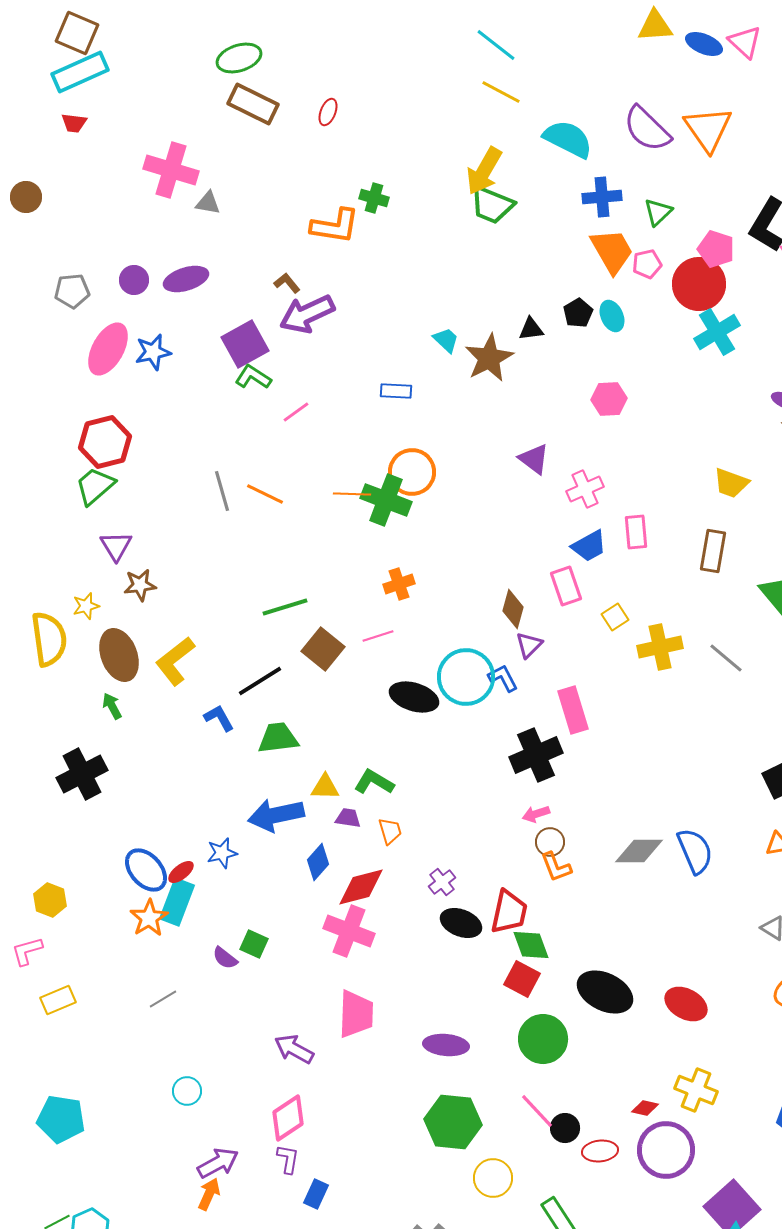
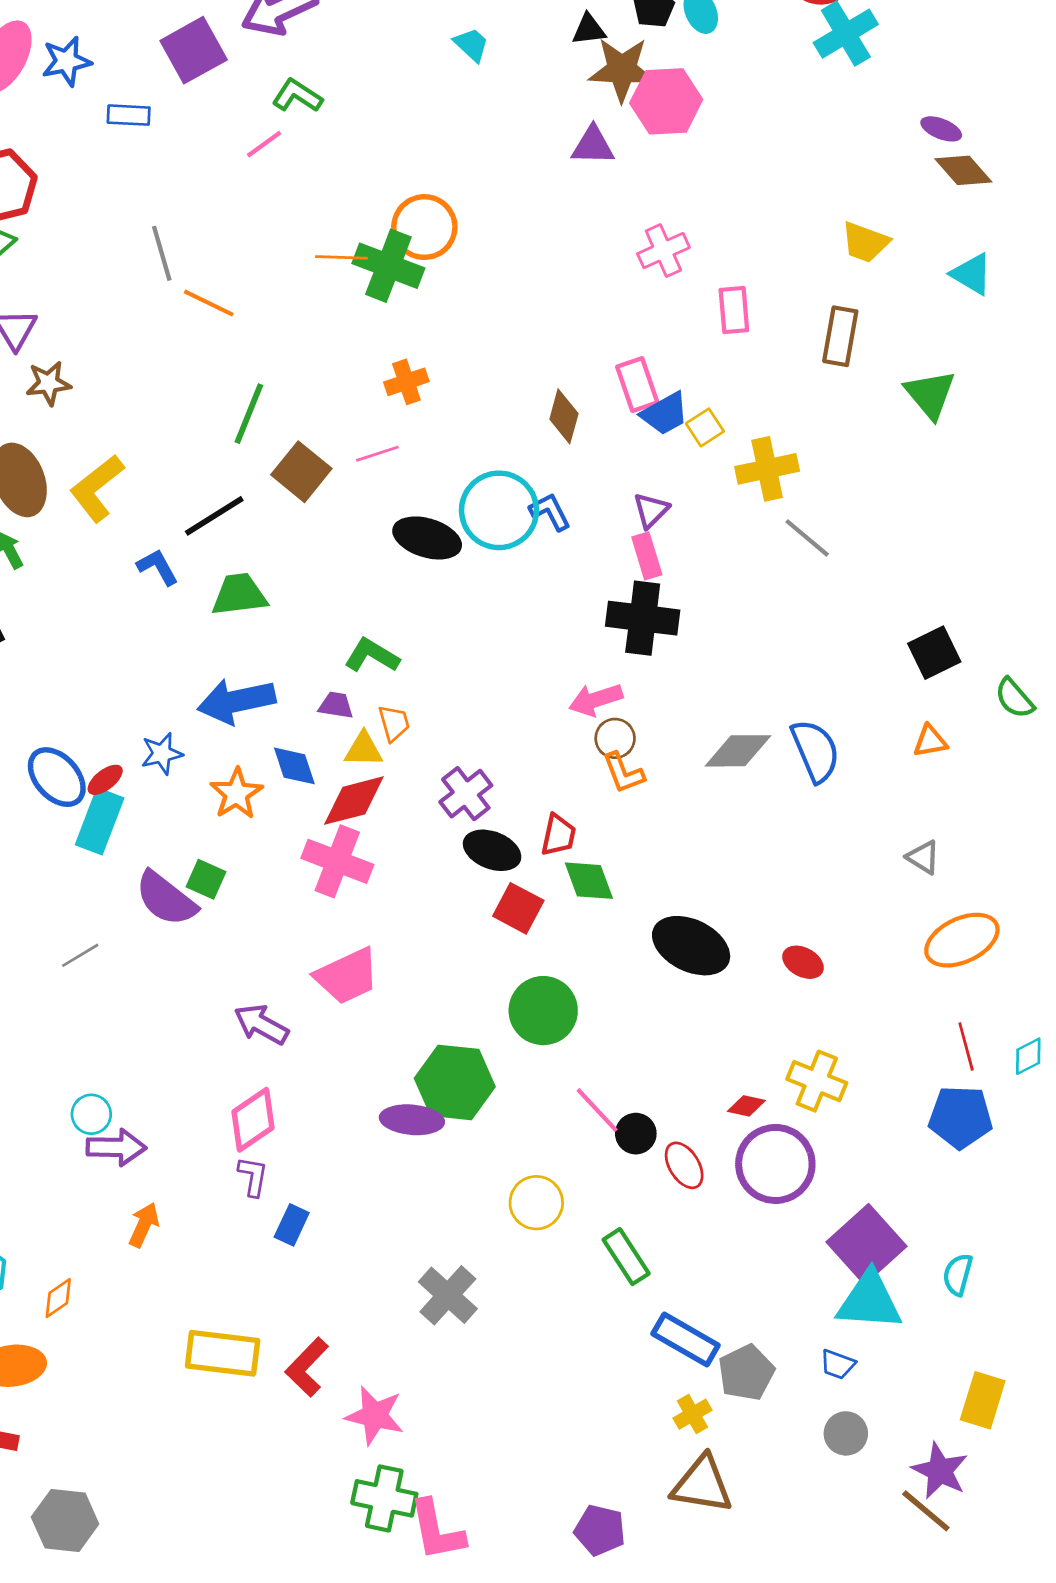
brown star: (489, 358) -> (622, 70), moved, turned 30
green L-shape: (253, 377) -> (297, 96), moved
blue rectangle: (396, 391) -> (129, 115), moved
pink hexagon: (609, 399) -> (666, 101), moved, size x1.4
purple triangle: (534, 459) -> (593, 146), moved, turned -36
orange line: (265, 494) -> (209, 303), moved
blue trapezoid: (589, 546) -> (665, 414), moved
green line: (285, 607) -> (249, 414), turned -51
purple triangle: (529, 645) -> (651, 510), moved
gray line: (726, 658) -> (807, 538), moved
pink rectangle: (573, 710) -> (647, 556), size x0.7
black cross: (536, 755) -> (643, 618), moved, turned 30
yellow triangle: (325, 787) -> (364, 749), moved
pink arrow: (536, 814) -> (596, 700), size x1.4
blue diamond: (318, 862) -> (294, 766), turned -60
purple cross: (442, 882) -> (466, 794), size x1.4
red trapezoid: (509, 912) -> (558, 835), size x0.7
orange star: (149, 918) -> (236, 794), moved
purple semicircle: (225, 958) -> (166, 899), size x1.8
red square: (522, 979) -> (518, 908), moved
red ellipse: (686, 1004) -> (803, 962), size x0.7
pink trapezoid: (356, 1014) -> (347, 976), turned 63
green circle: (543, 1039) -> (543, 1011), moved
purple ellipse: (446, 1045) -> (412, 1120), moved
cyan circle: (187, 1091) -> (91, 1114), moved
green hexagon: (453, 1122) -> (455, 1082), moved
red ellipse: (600, 1151) -> (684, 1165), turned 64
purple arrow: (218, 1163) -> (116, 1147), moved, turned 30

